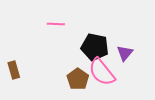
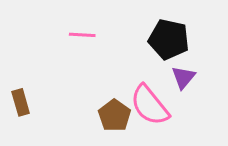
black pentagon: (95, 47) -> (169, 39), moved

